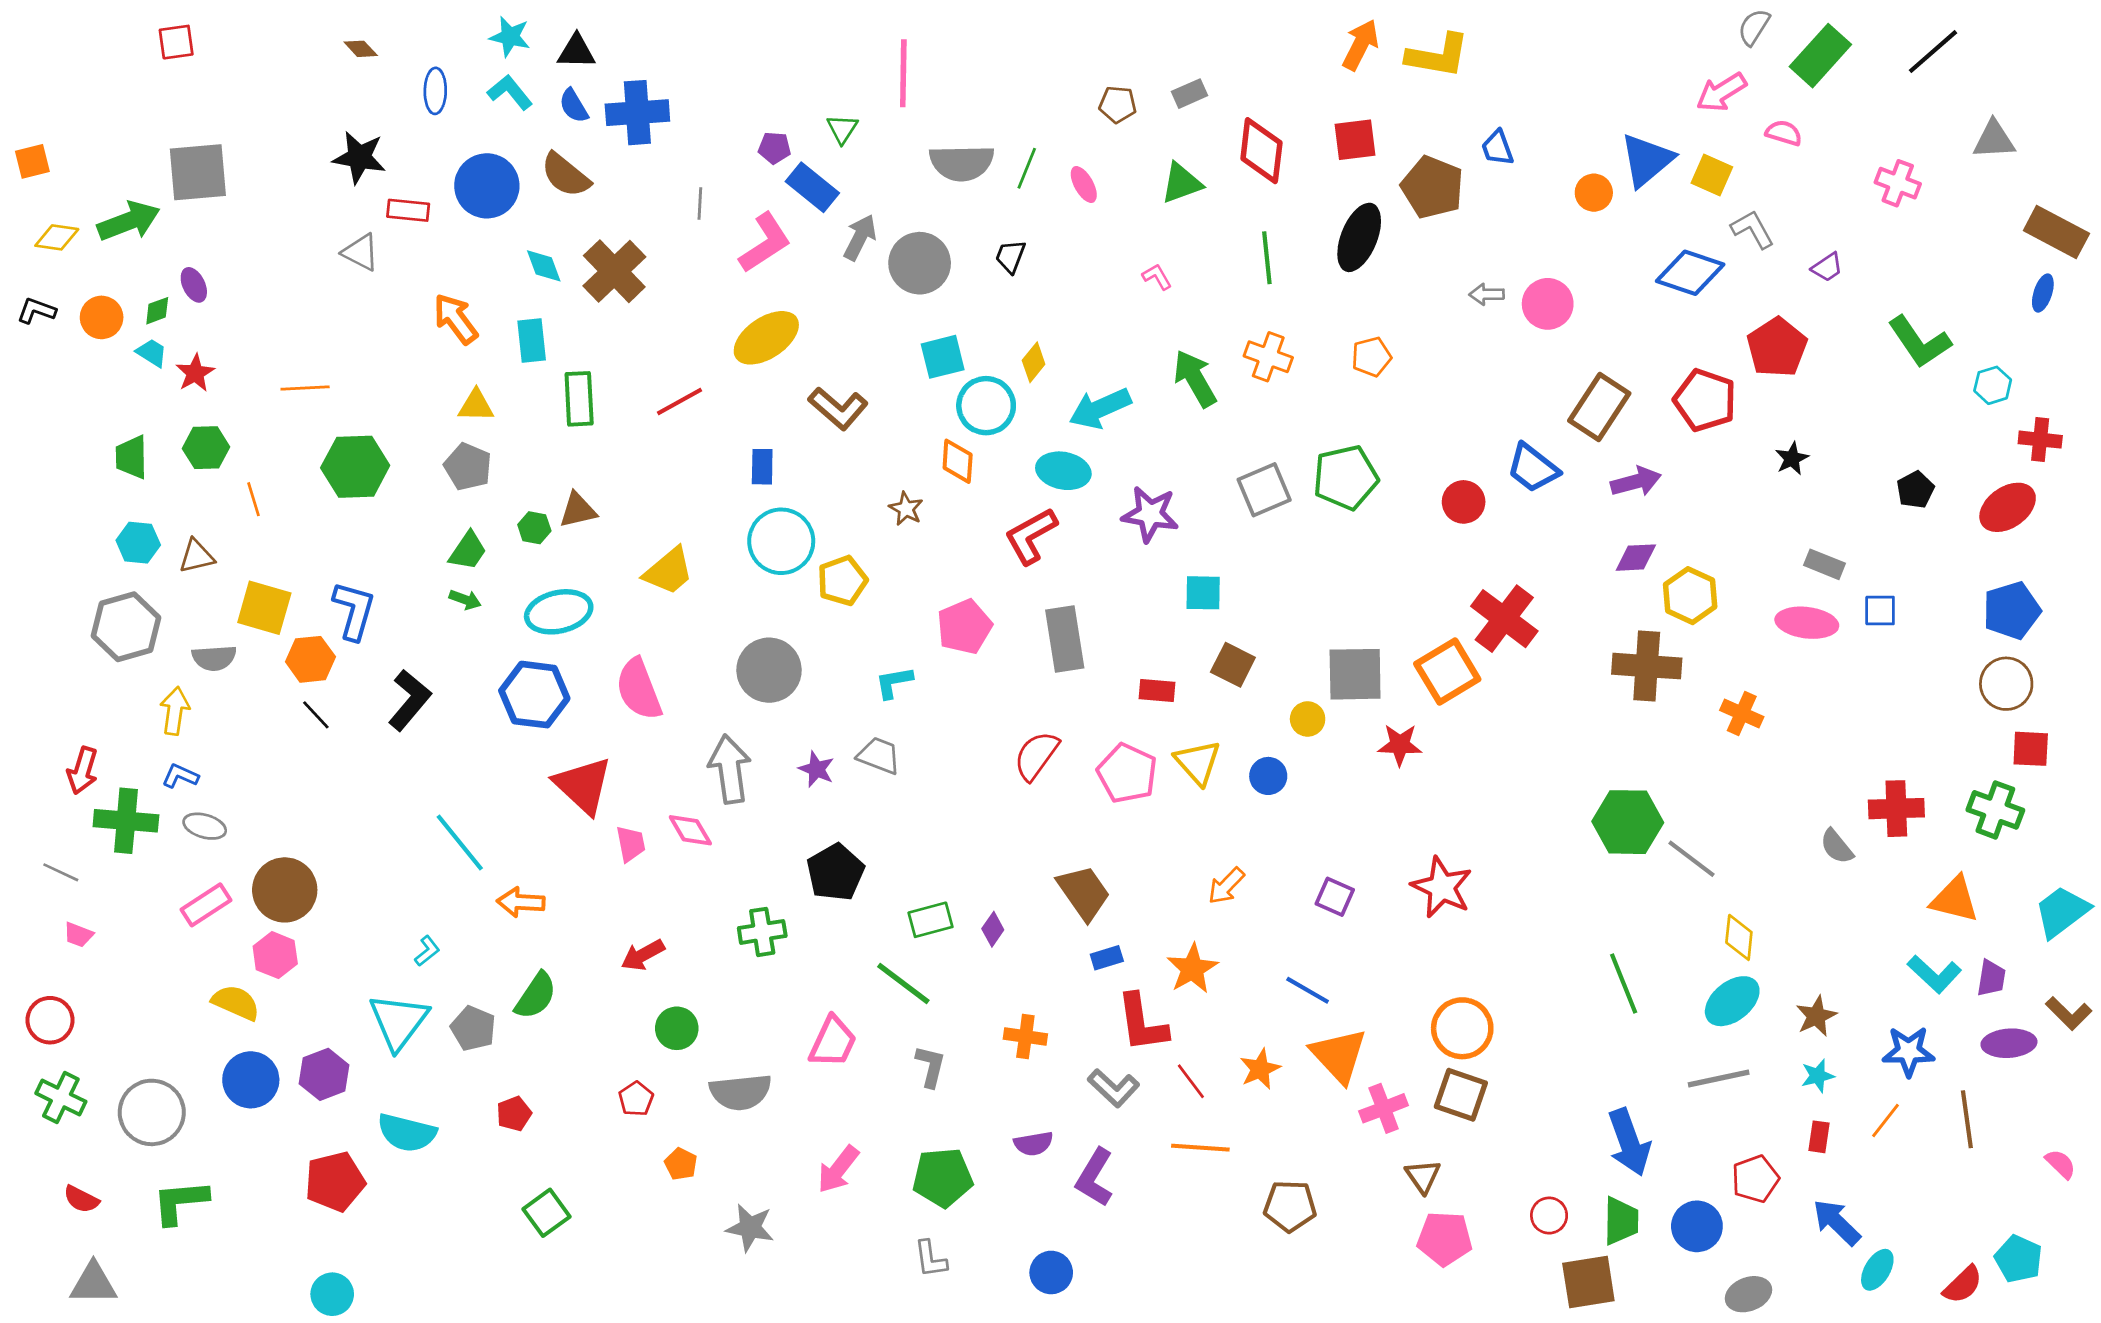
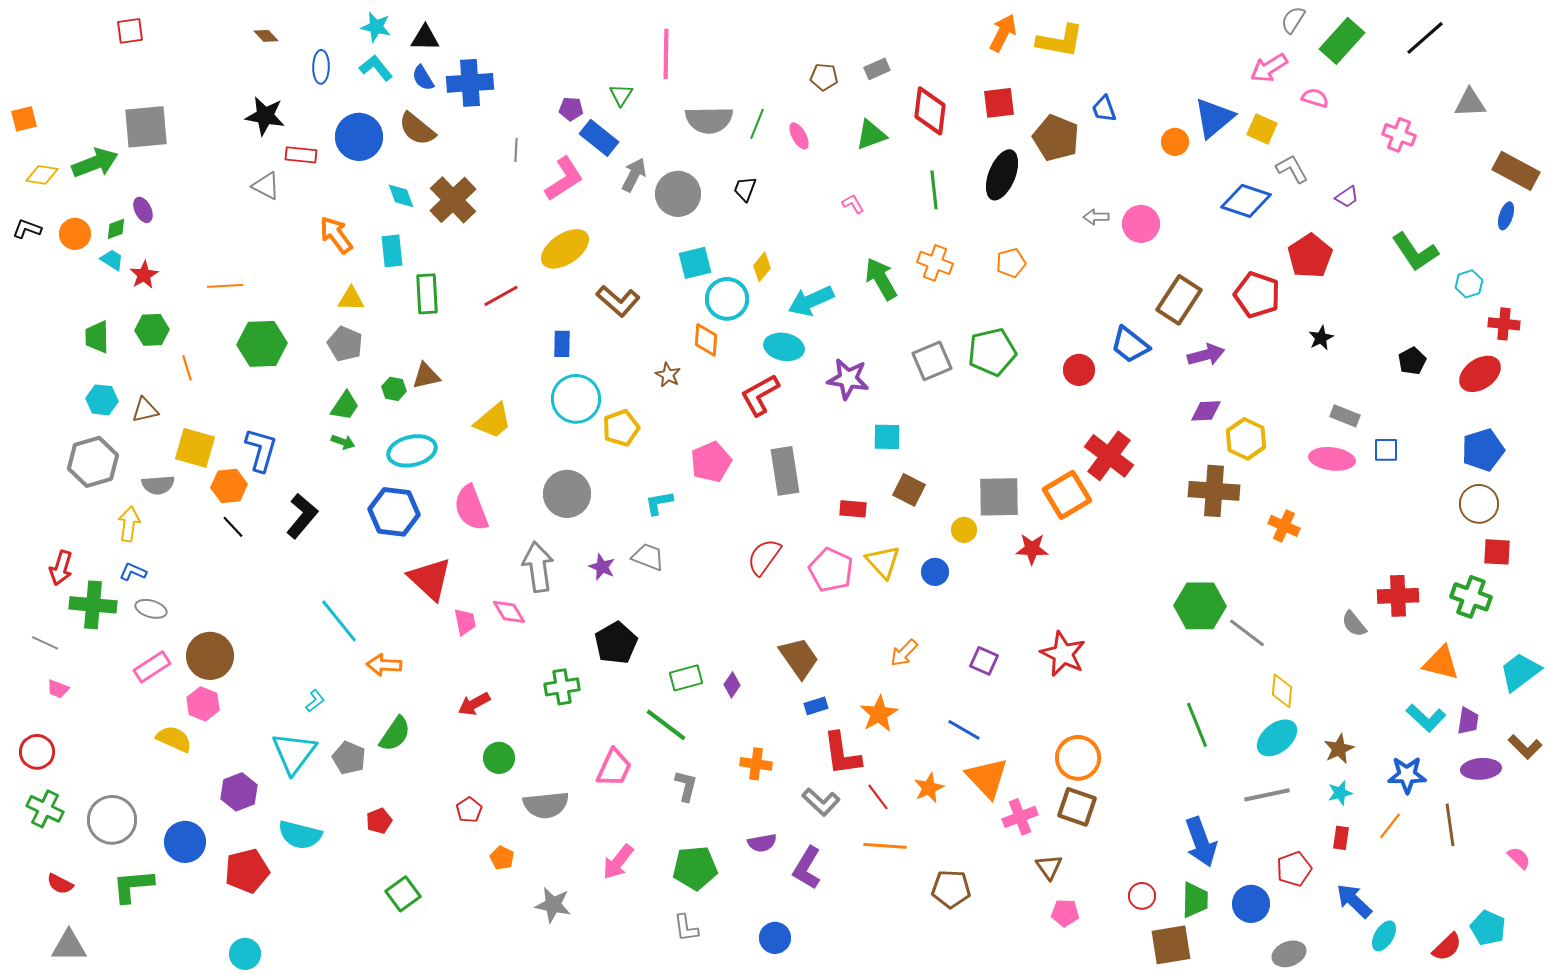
blue circle: (251, 1080) -> (185, 842), moved
pink pentagon: (1445, 1239) -> (1065, 913), size x0.7

